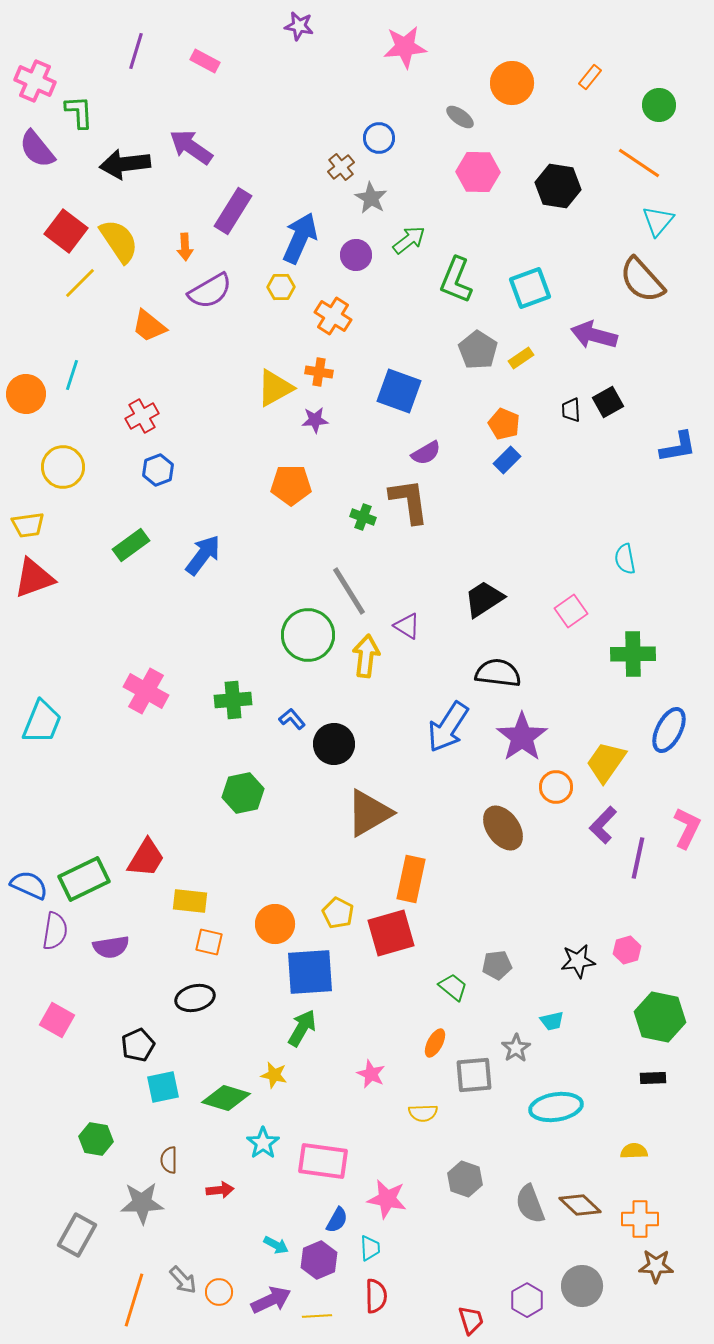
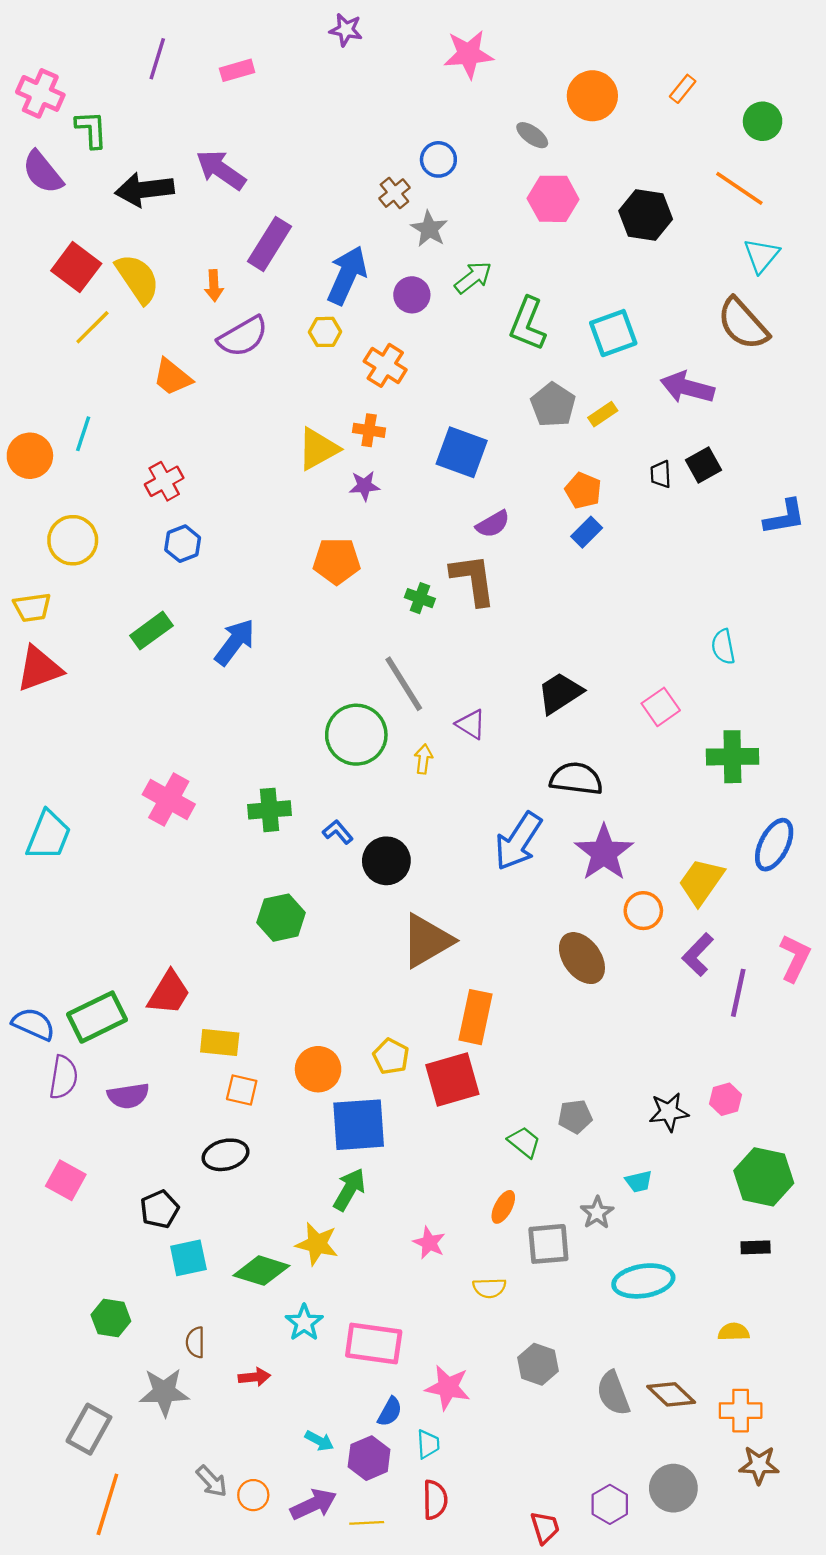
pink rectangle: (205, 61) -> (237, 70), turned -44
yellow arrow: (366, 656) -> (423, 759), size x0.6
yellow star: (274, 1075) -> (317, 1244), size x1.4
orange line: (134, 1300) -> (107, 1504), moved

